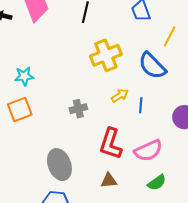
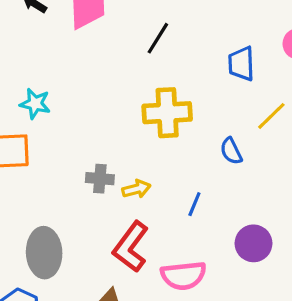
blue semicircle: (152, 66) -> (231, 151), size x0.6
yellow arrow: (120, 96) -> (136, 189), moved

